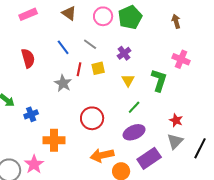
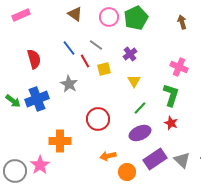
pink rectangle: (28, 14) -> (21, 15), moved
pink cross: (181, 59) -> (179, 67), moved
red line: (79, 69) -> (85, 61), moved, turned -40
green L-shape: (159, 80) -> (171, 95), moved
blue cross: (31, 114) -> (37, 99), moved, size x1.6
red star: (176, 120) -> (171, 123), moved
gray triangle: (175, 141) -> (182, 160), moved, turned -30
orange arrow: (102, 155) -> (108, 156), size x0.7

